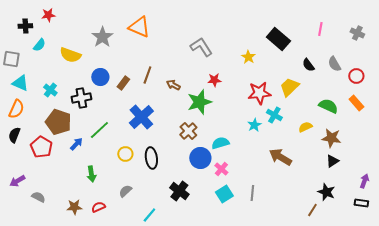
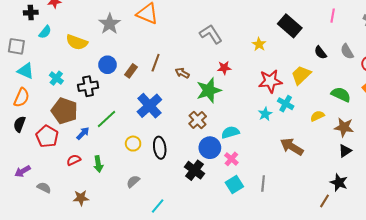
black cross: (179, 191) -> (195, 170), moved
red semicircle: (98, 207) -> (74, 160), moved

